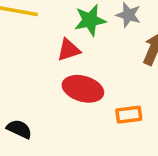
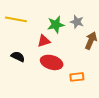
black semicircle: (19, 129) -> (18, 57), moved

